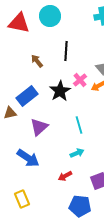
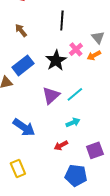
brown arrow: (37, 61) -> (21, 30), moved
cyan line: (79, 125) -> (75, 94), turned 66
purple triangle: (39, 127) -> (51, 95), moved

